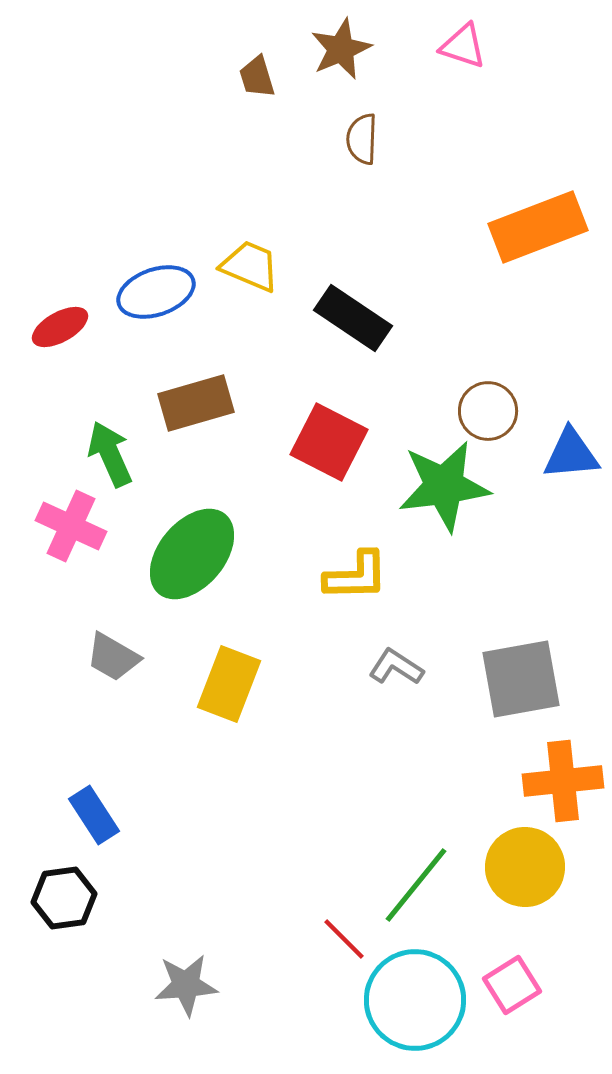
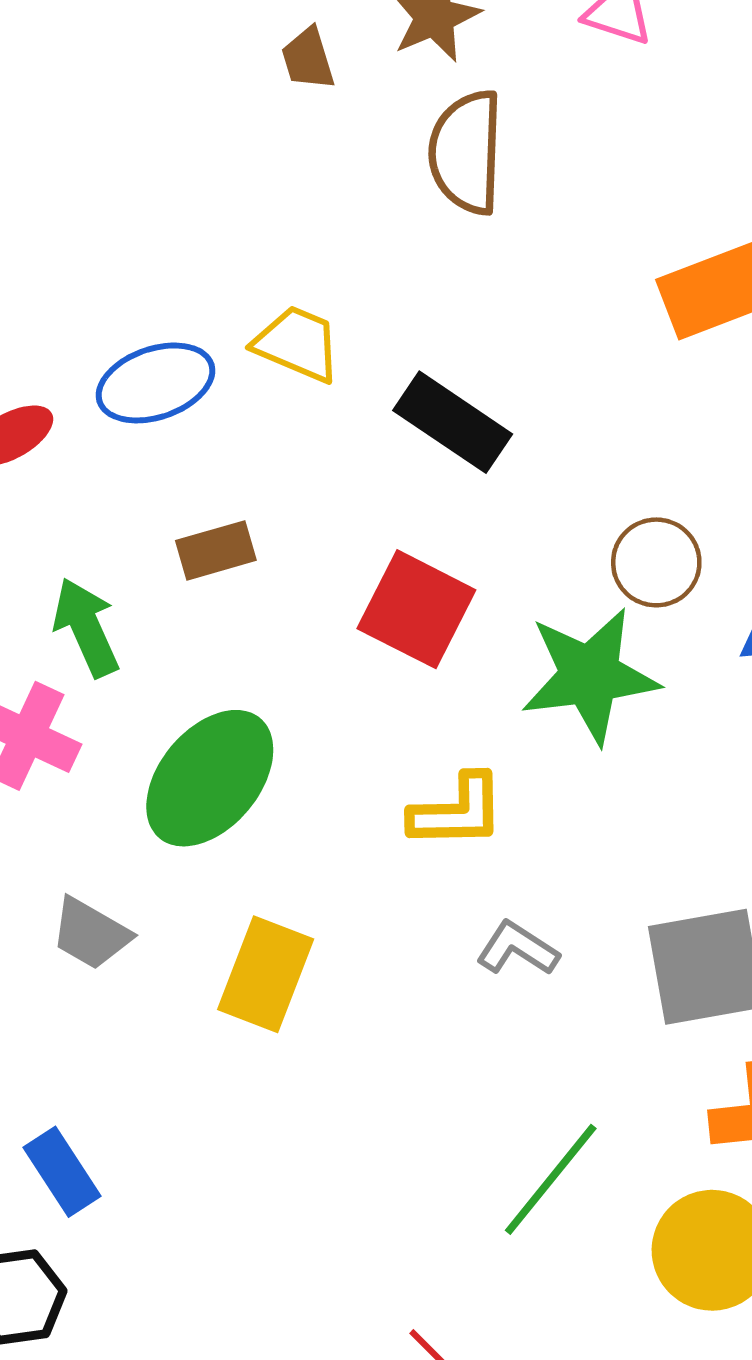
brown semicircle: (362, 139) -> (466, 152), size x1.6
brown rectangle: (196, 403) -> (216, 550), size x0.7
green line: (416, 885) -> (551, 1179), moved

